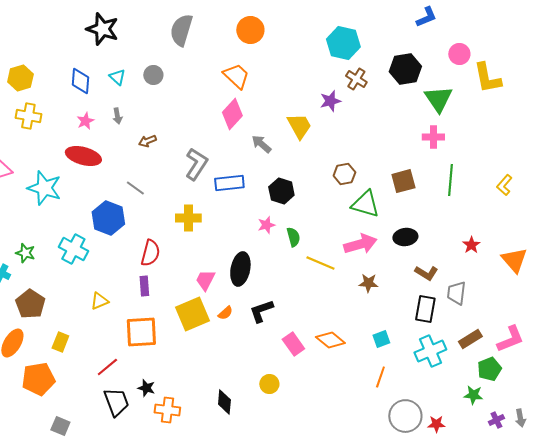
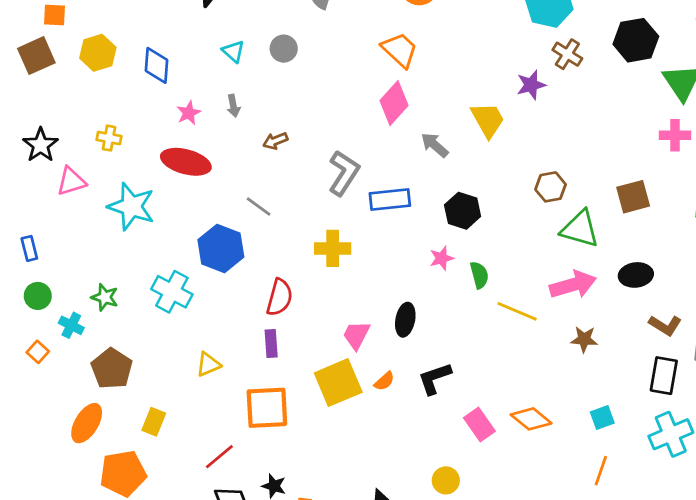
blue diamond: (80, 81) -> (157, 65), moved
yellow cross: (28, 116) -> (109, 138), moved, size x0.7
black ellipse: (240, 269) -> (405, 320), size x0.7

